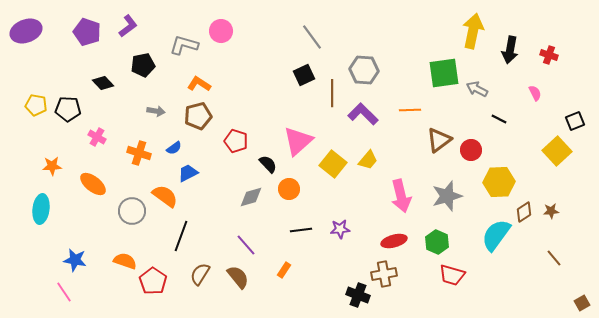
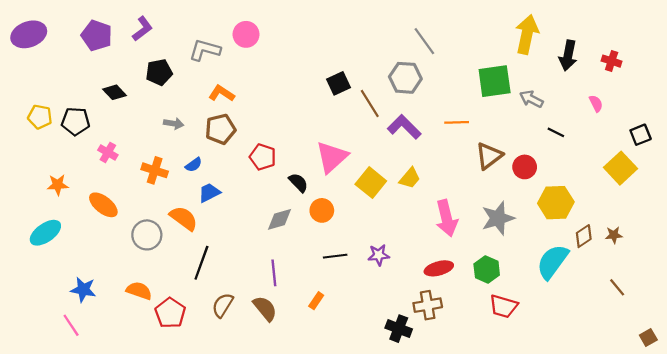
gray line: (312, 37) -> (424, 41), moved
brown line: (332, 93) -> (370, 103), turned -32
cyan ellipse: (41, 209) -> (45, 233), turned 48
purple line: (246, 245) -> (274, 273), turned 35

